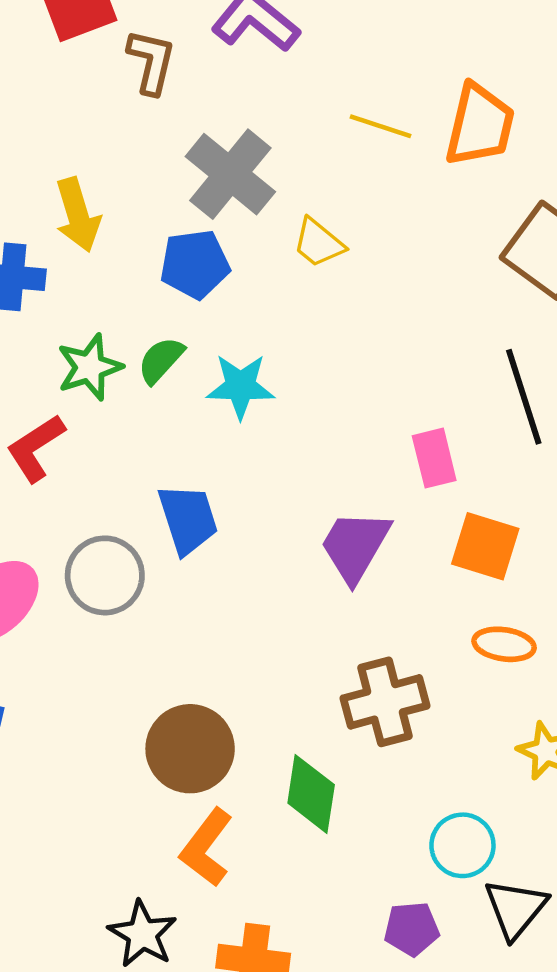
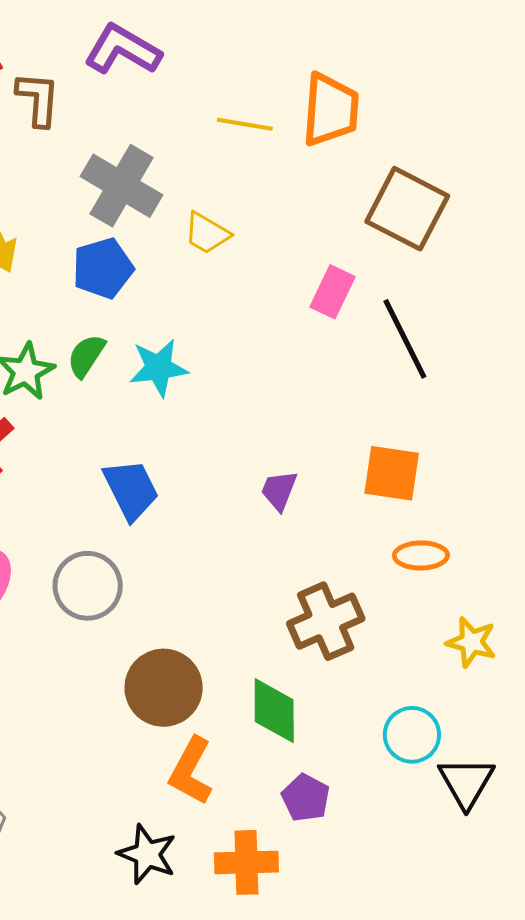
pink rectangle: (434, 458) -> (333, 292), moved, turned 48
purple trapezoid: (355, 546) -> (279, 490), size x0.6
gray circle: (105, 575) -> (88, 586), moved
purple pentagon: (412, 929) -> (306, 798), moved, turned -30

